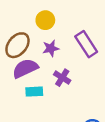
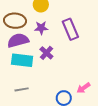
brown ellipse: (17, 45) -> (15, 21), turned 45
cyan rectangle: (34, 92) -> (22, 60), size x1.5

